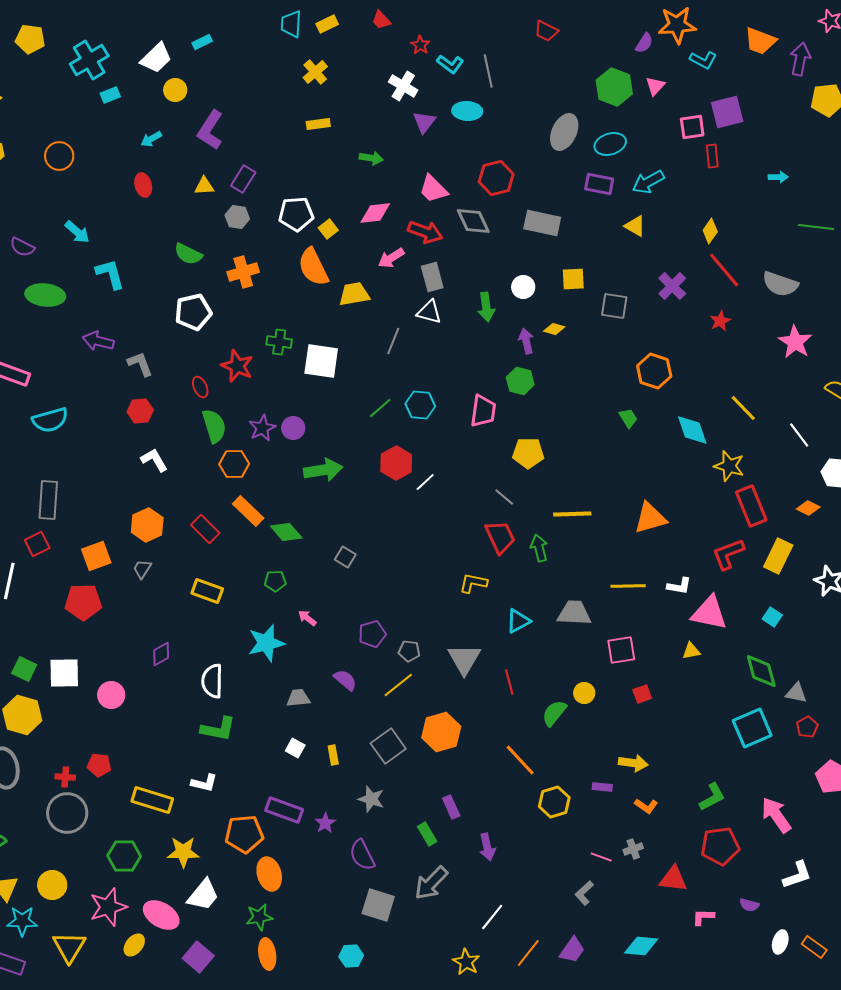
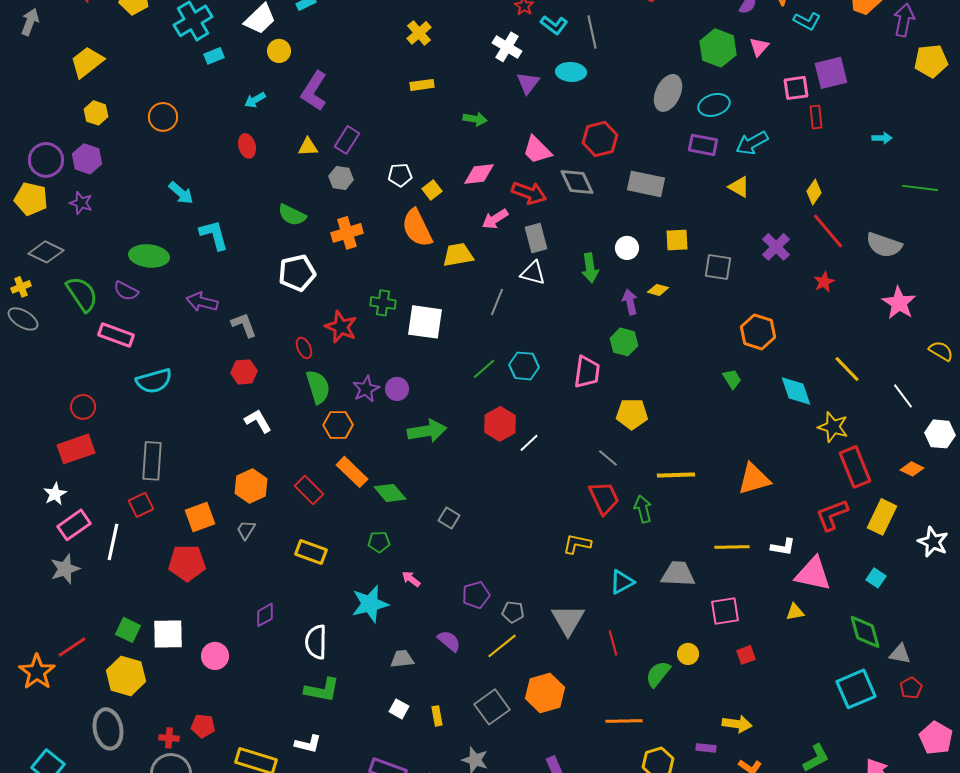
white pentagon: (296, 214) -> (400, 175), size x0.7
purple semicircle: (22, 247) -> (126, 291), moved
orange line: (520, 760) -> (624, 721), turned -48

